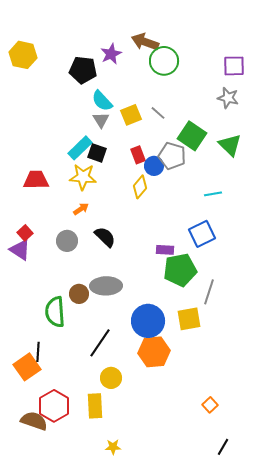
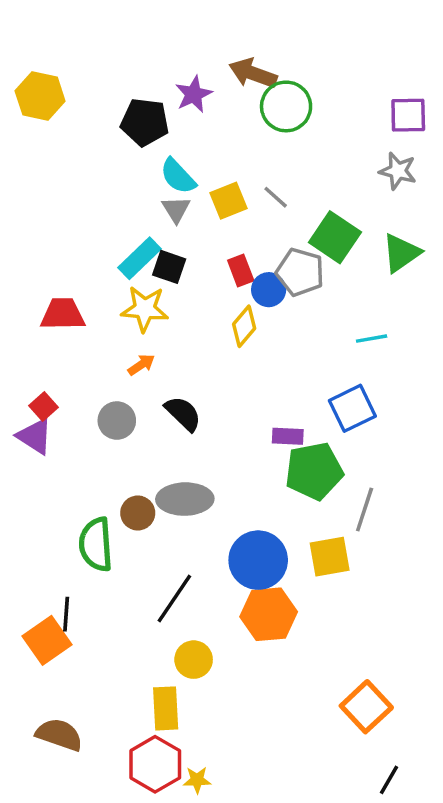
green triangle: (230, 145) -> (401, 253), turned 40
orange square: (210, 405) -> (366, 707), size x1.8
red hexagon: (54, 406) -> (155, 764), moved

